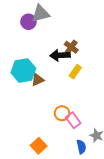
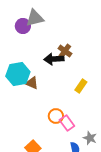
yellow rectangle: (75, 72) -> (81, 86), moved
brown triangle: (38, 80) -> (32, 83), turned 48

